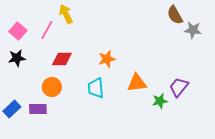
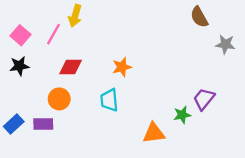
yellow arrow: (66, 14) -> (75, 16), turned -138
gray star: (193, 30) -> (225, 44), moved
orange triangle: (137, 83) -> (154, 133), moved

